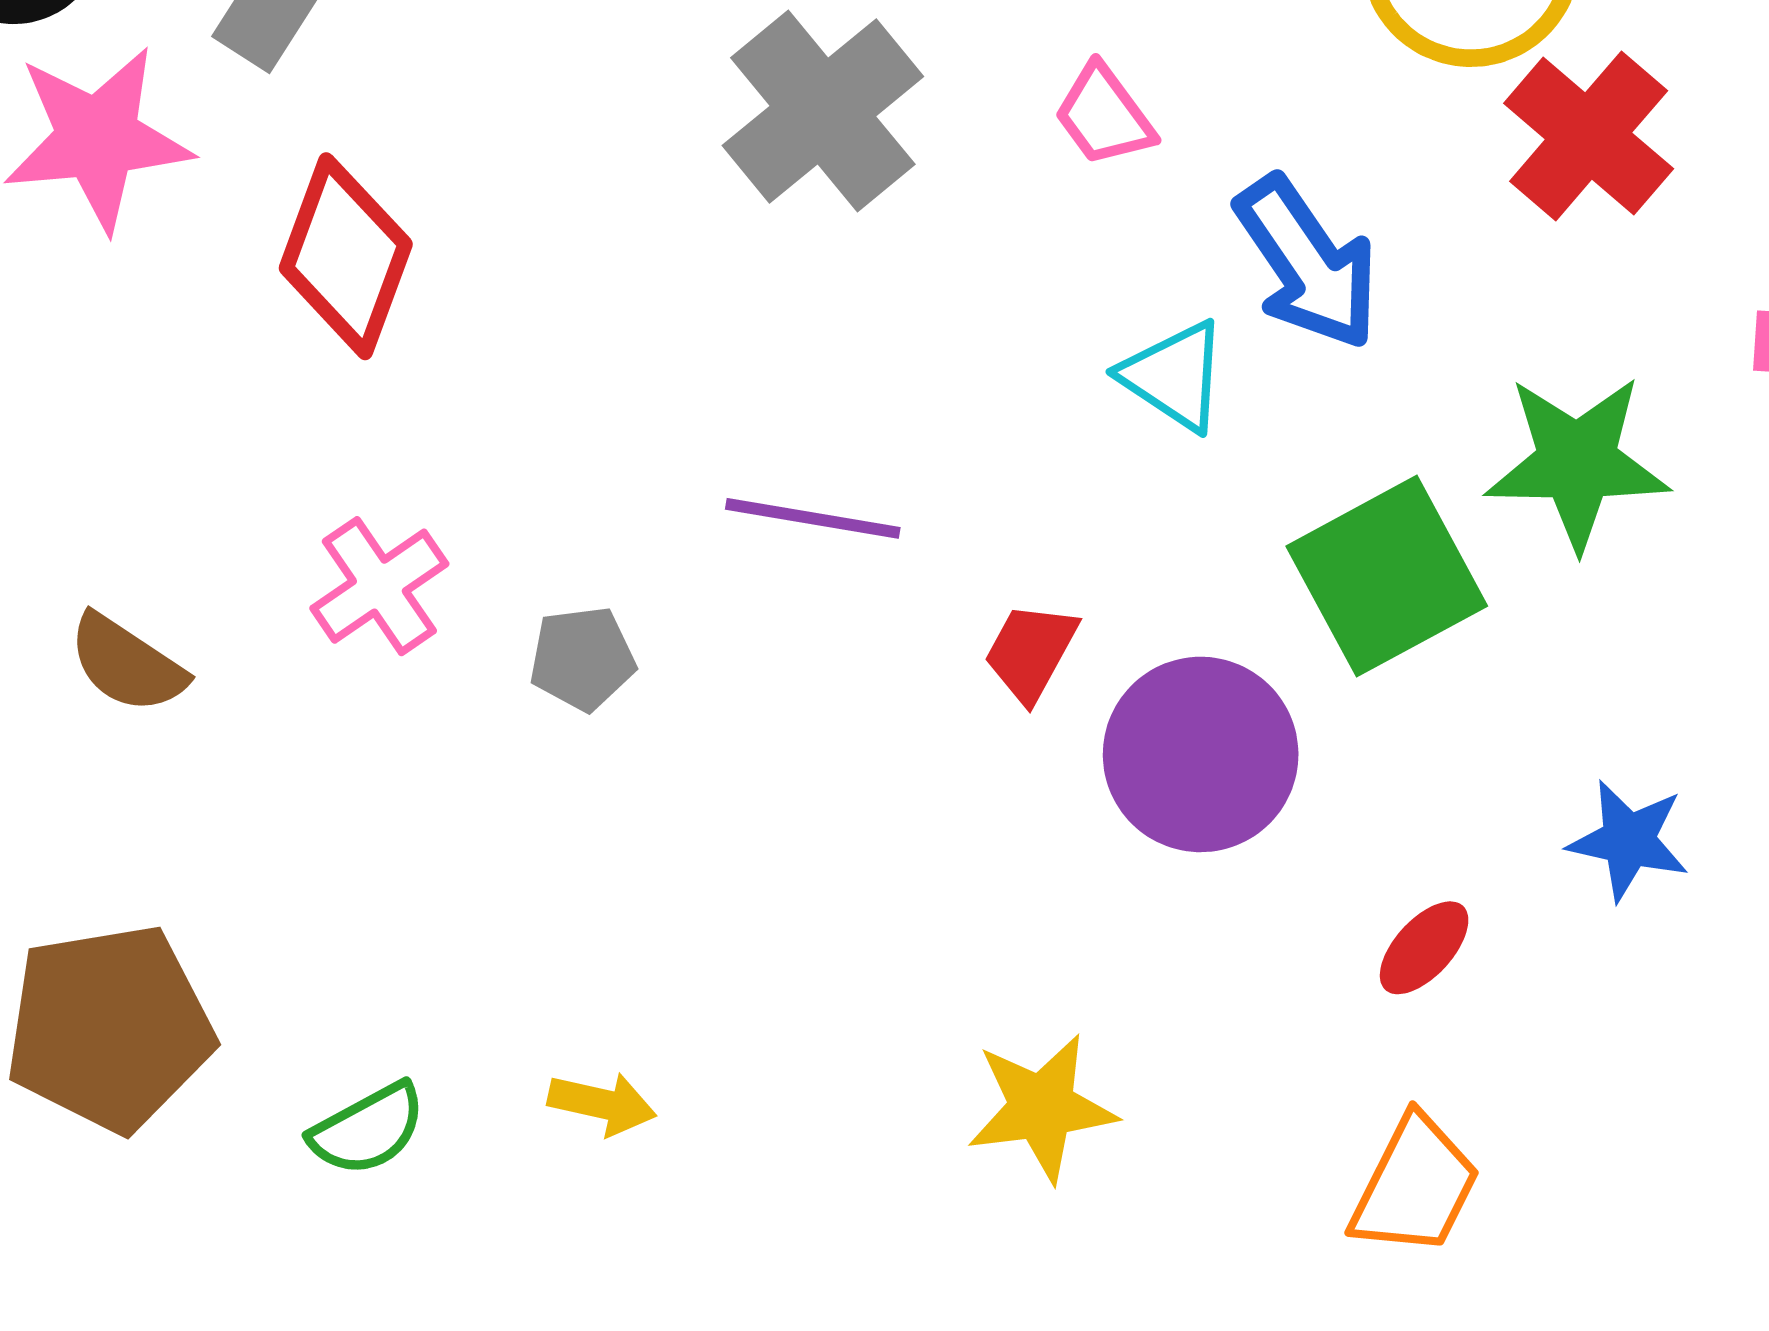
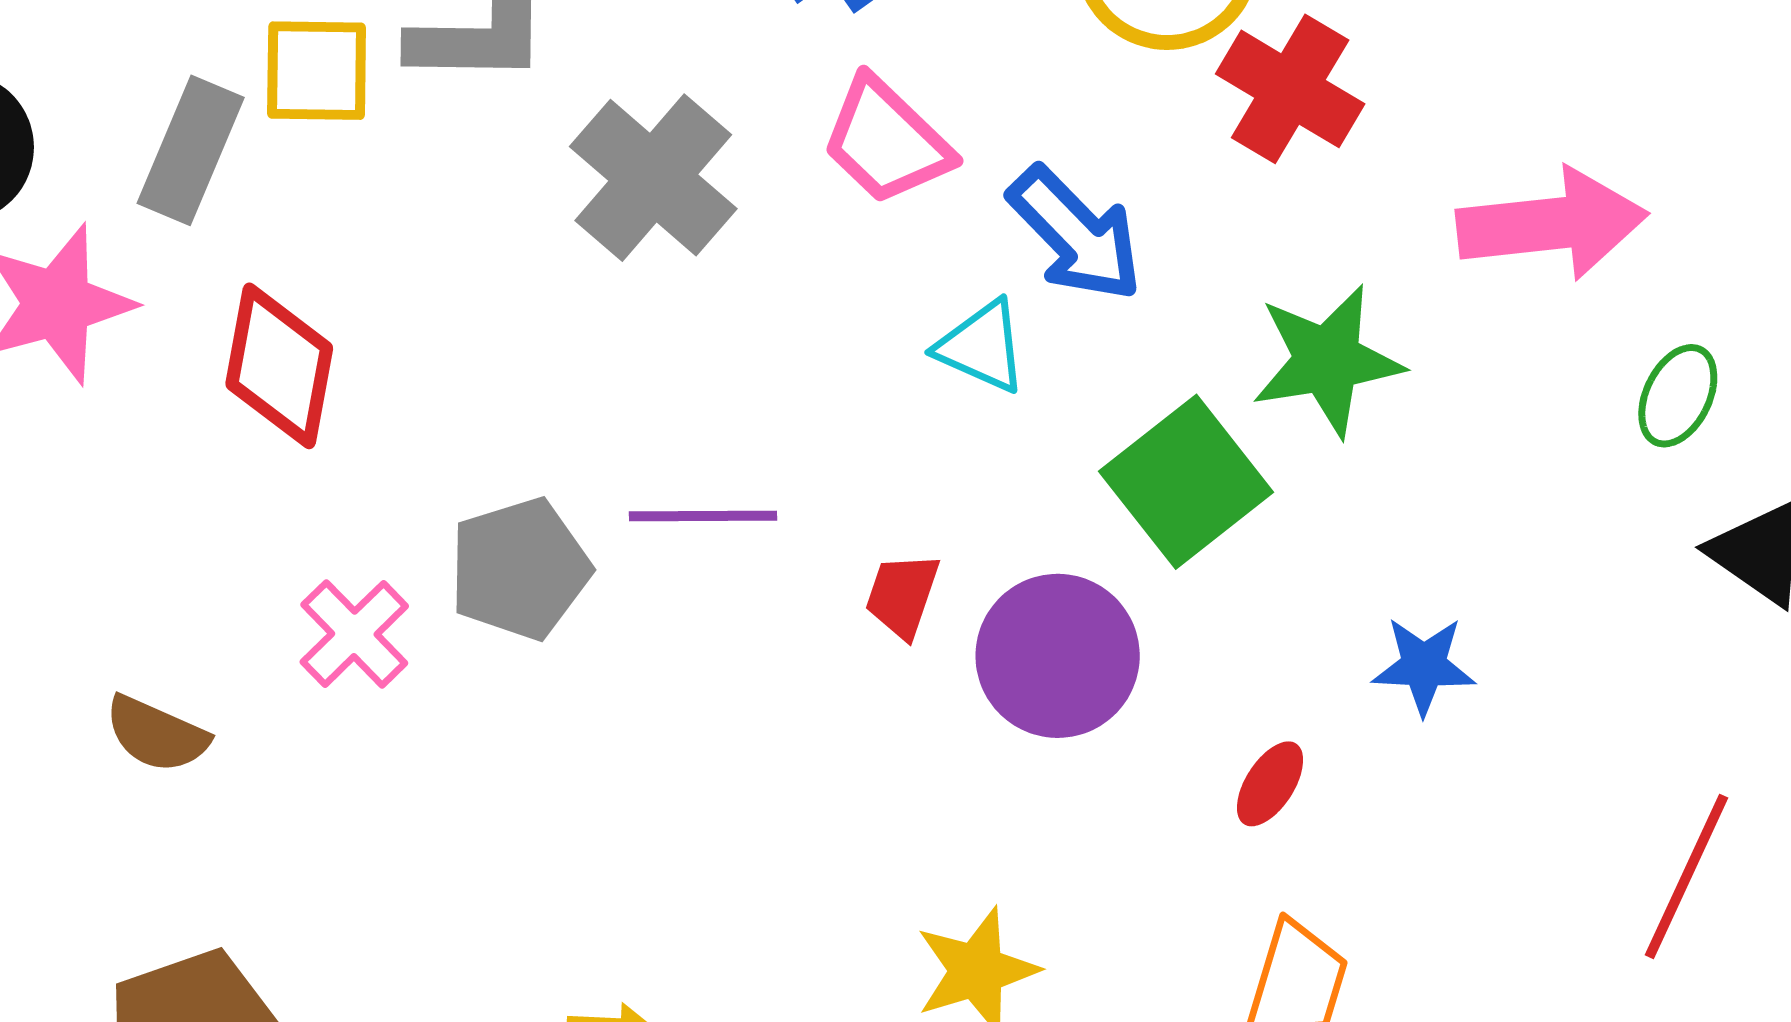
pink trapezoid: (1104, 115) -> (886, 141), size x1.5
gray pentagon: (582, 659) -> (520, 569), moved, size x1.6

